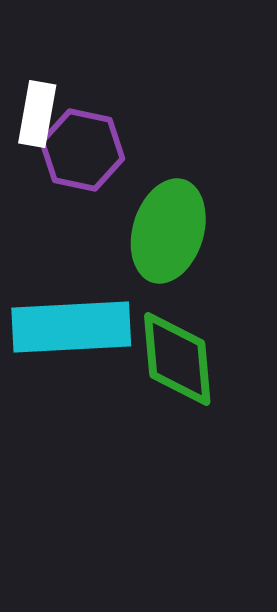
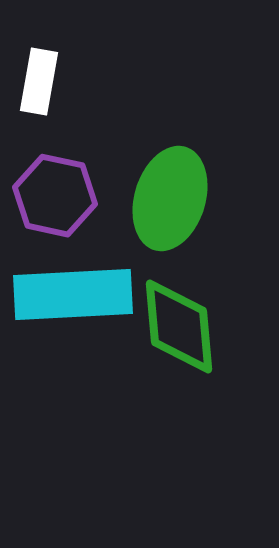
purple hexagon: (82, 150) -> (55, 196), moved

